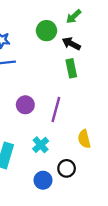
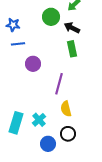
purple circle: (25, 105) -> (33, 64), moved
yellow semicircle: (84, 139) -> (66, 109), moved
cyan cross: (41, 145) -> (39, 120), moved

